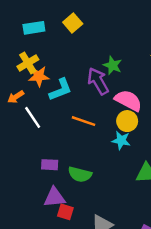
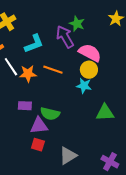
orange star: (39, 76) -> (28, 74), moved
purple triangle: (54, 197) -> (39, 126), moved

